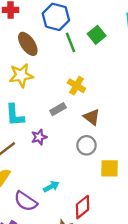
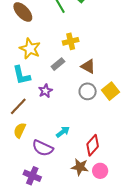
yellow star: (21, 75) -> (30, 49), moved, turned -30
yellow cross: (76, 86) -> (71, 41), turned -35
yellow square: (109, 168) -> (111, 91), moved, turned -30

